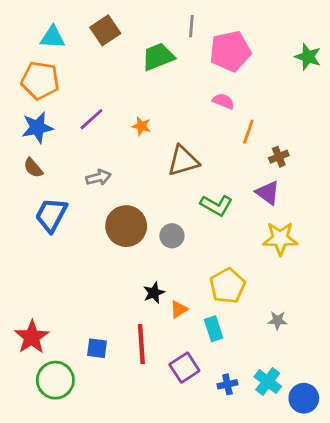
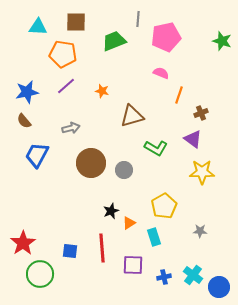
brown square: (105, 30) -> (76, 22), turned 35
orange pentagon: (40, 80) -> (63, 54), moved
purple square: (184, 368) -> (133, 265), turned 35

